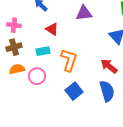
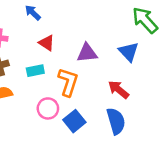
purple triangle: (84, 13) -> (87, 53), moved
pink circle: (37, 76) -> (48, 108), moved

